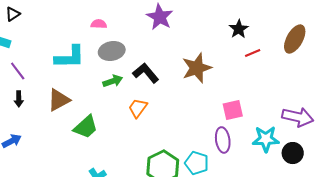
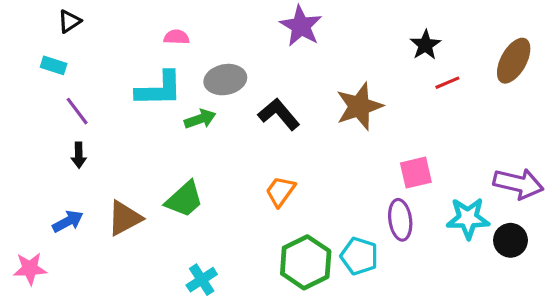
pink semicircle: (99, 24) -> (176, 37), moved
green arrow: (113, 81) -> (200, 119), moved
brown triangle: (59, 100) -> (124, 218), moved
orange trapezoid: (138, 108) -> (280, 191), moved

